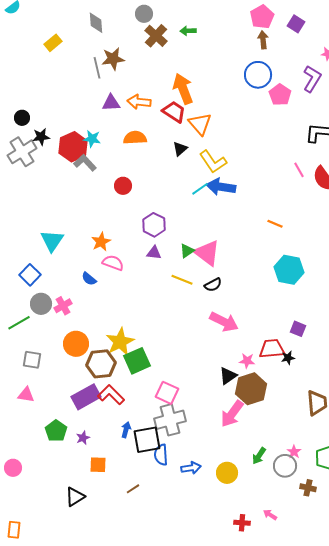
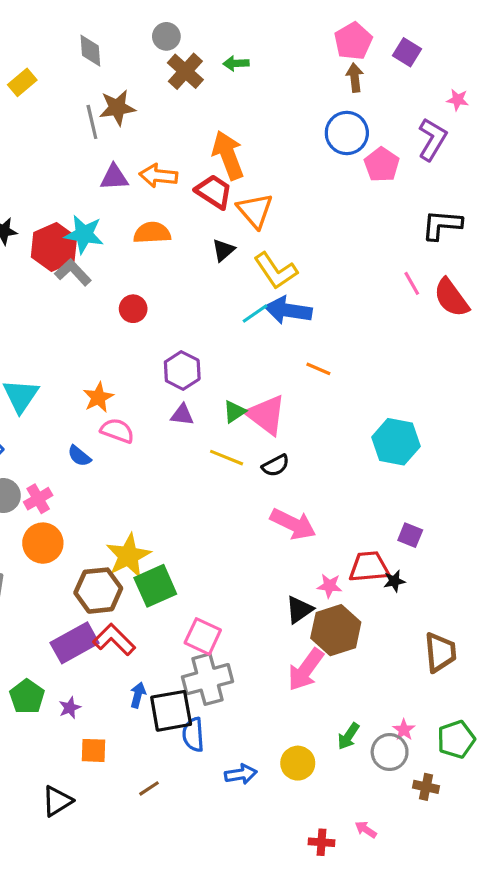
cyan star: (92, 139) -> (84, 234), size x1.4
orange line: (275, 224) -> (318, 369), moved
orange circle: (76, 344) -> (43, 543), moved
blue arrow: (191, 468) -> (241, 774), moved

